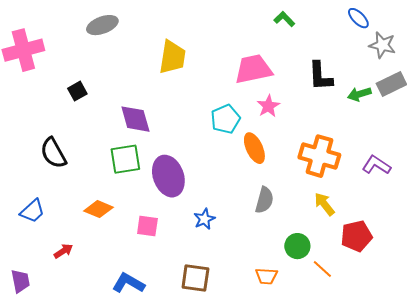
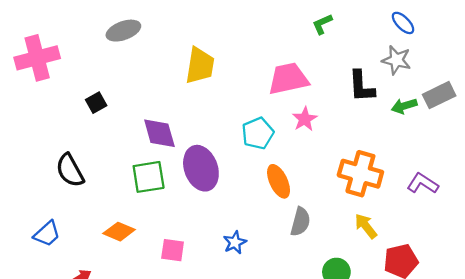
green L-shape: (284, 19) -> (322, 24), turned -70
gray star: (382, 45) -> (396, 60), moved
orange ellipse: (254, 148) -> (279, 181), moved
purple ellipse: (168, 176) -> (201, 168), moved

